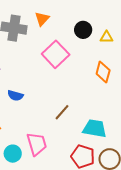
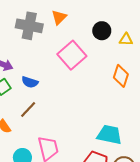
blue semicircle: (15, 96) -> (30, 82), moved
brown line: (62, 112) -> (28, 109), moved

